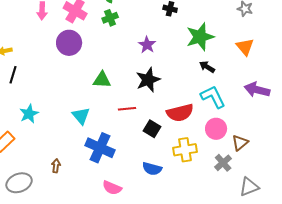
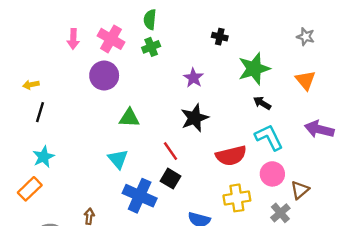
green triangle: (102, 80) -> (129, 118), moved
red line: (127, 109) -> (171, 151), turned 60
cyan star: (29, 114) -> (43, 157), moved
black square: (152, 129) -> (171, 179), moved

